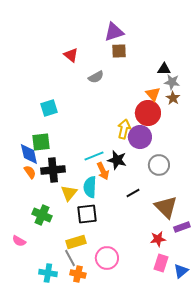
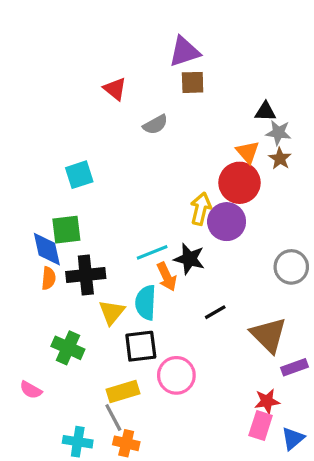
gray circle: (159, 165) -> (291, 267), moved
orange semicircle: (30, 172) -> (49, 278), turned 40
red star: (158, 239) -> (267, 401), moved
pink circle: (107, 258) -> (176, 375), moved

